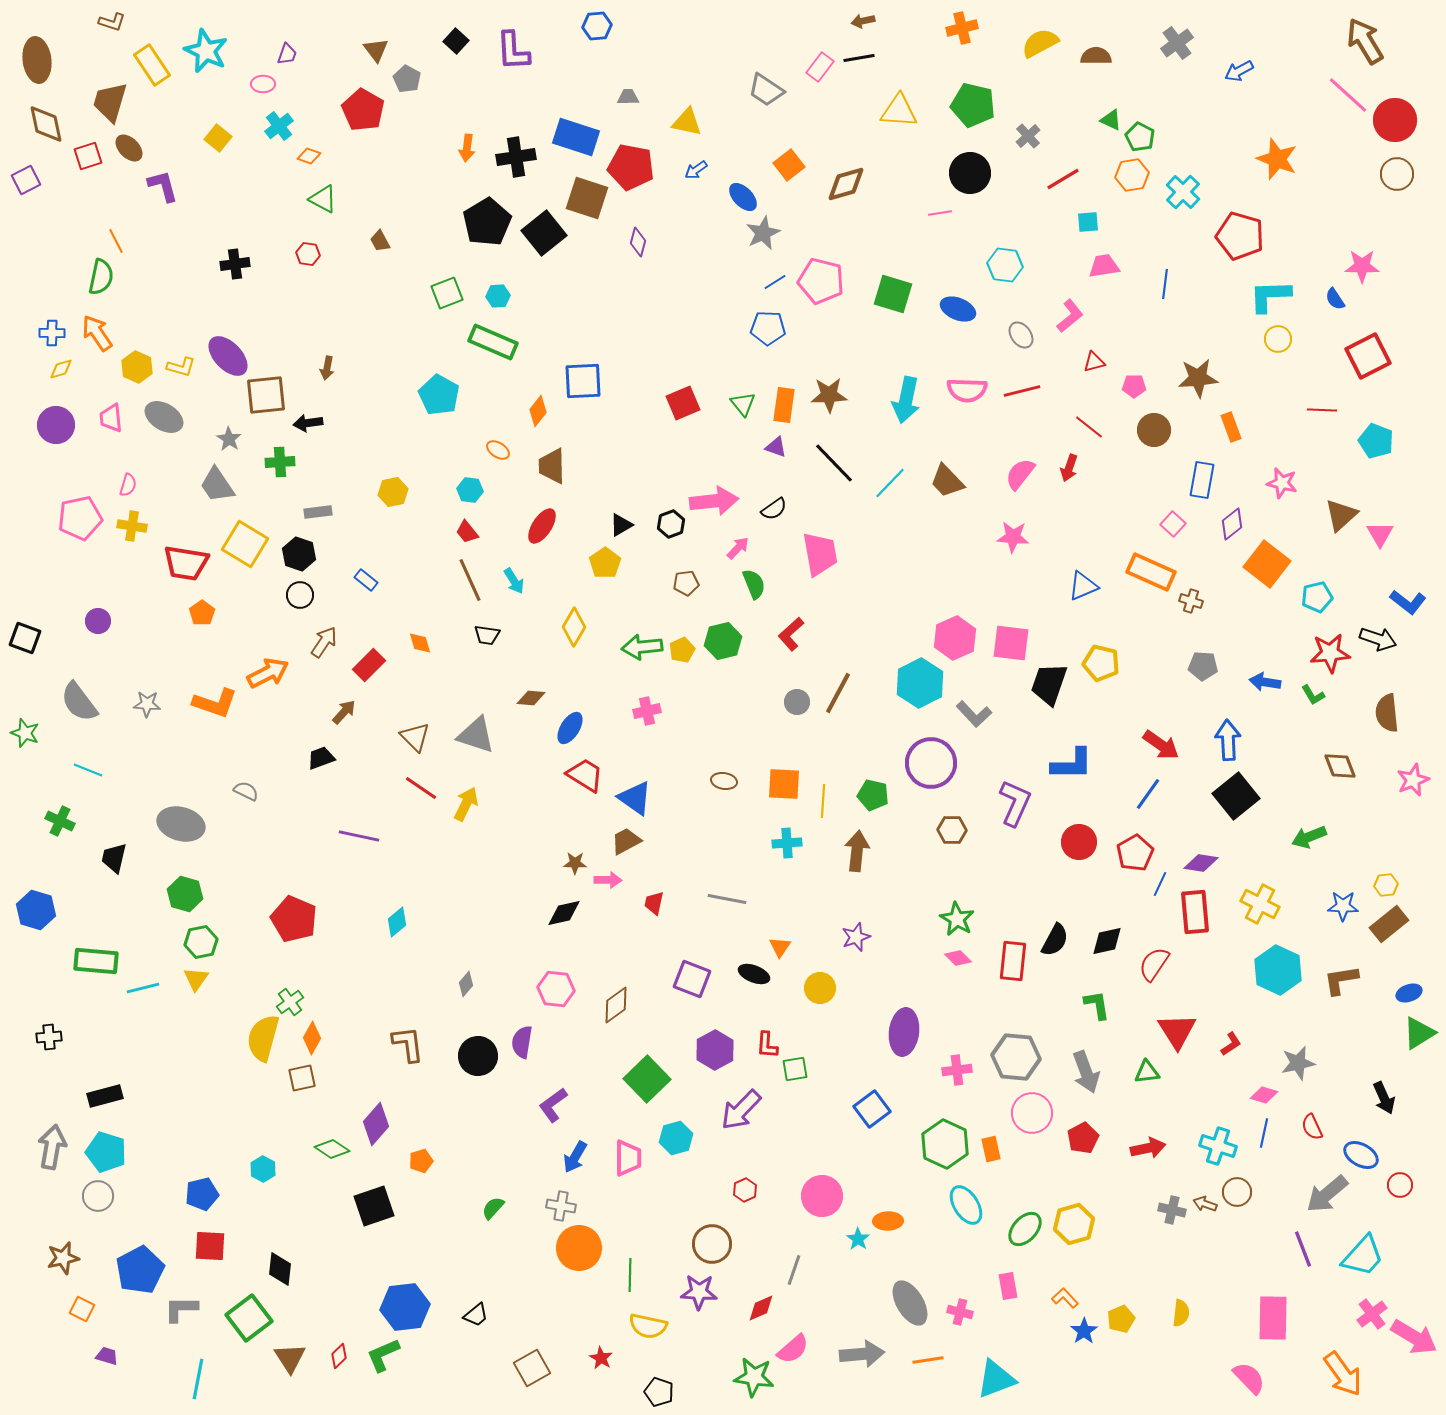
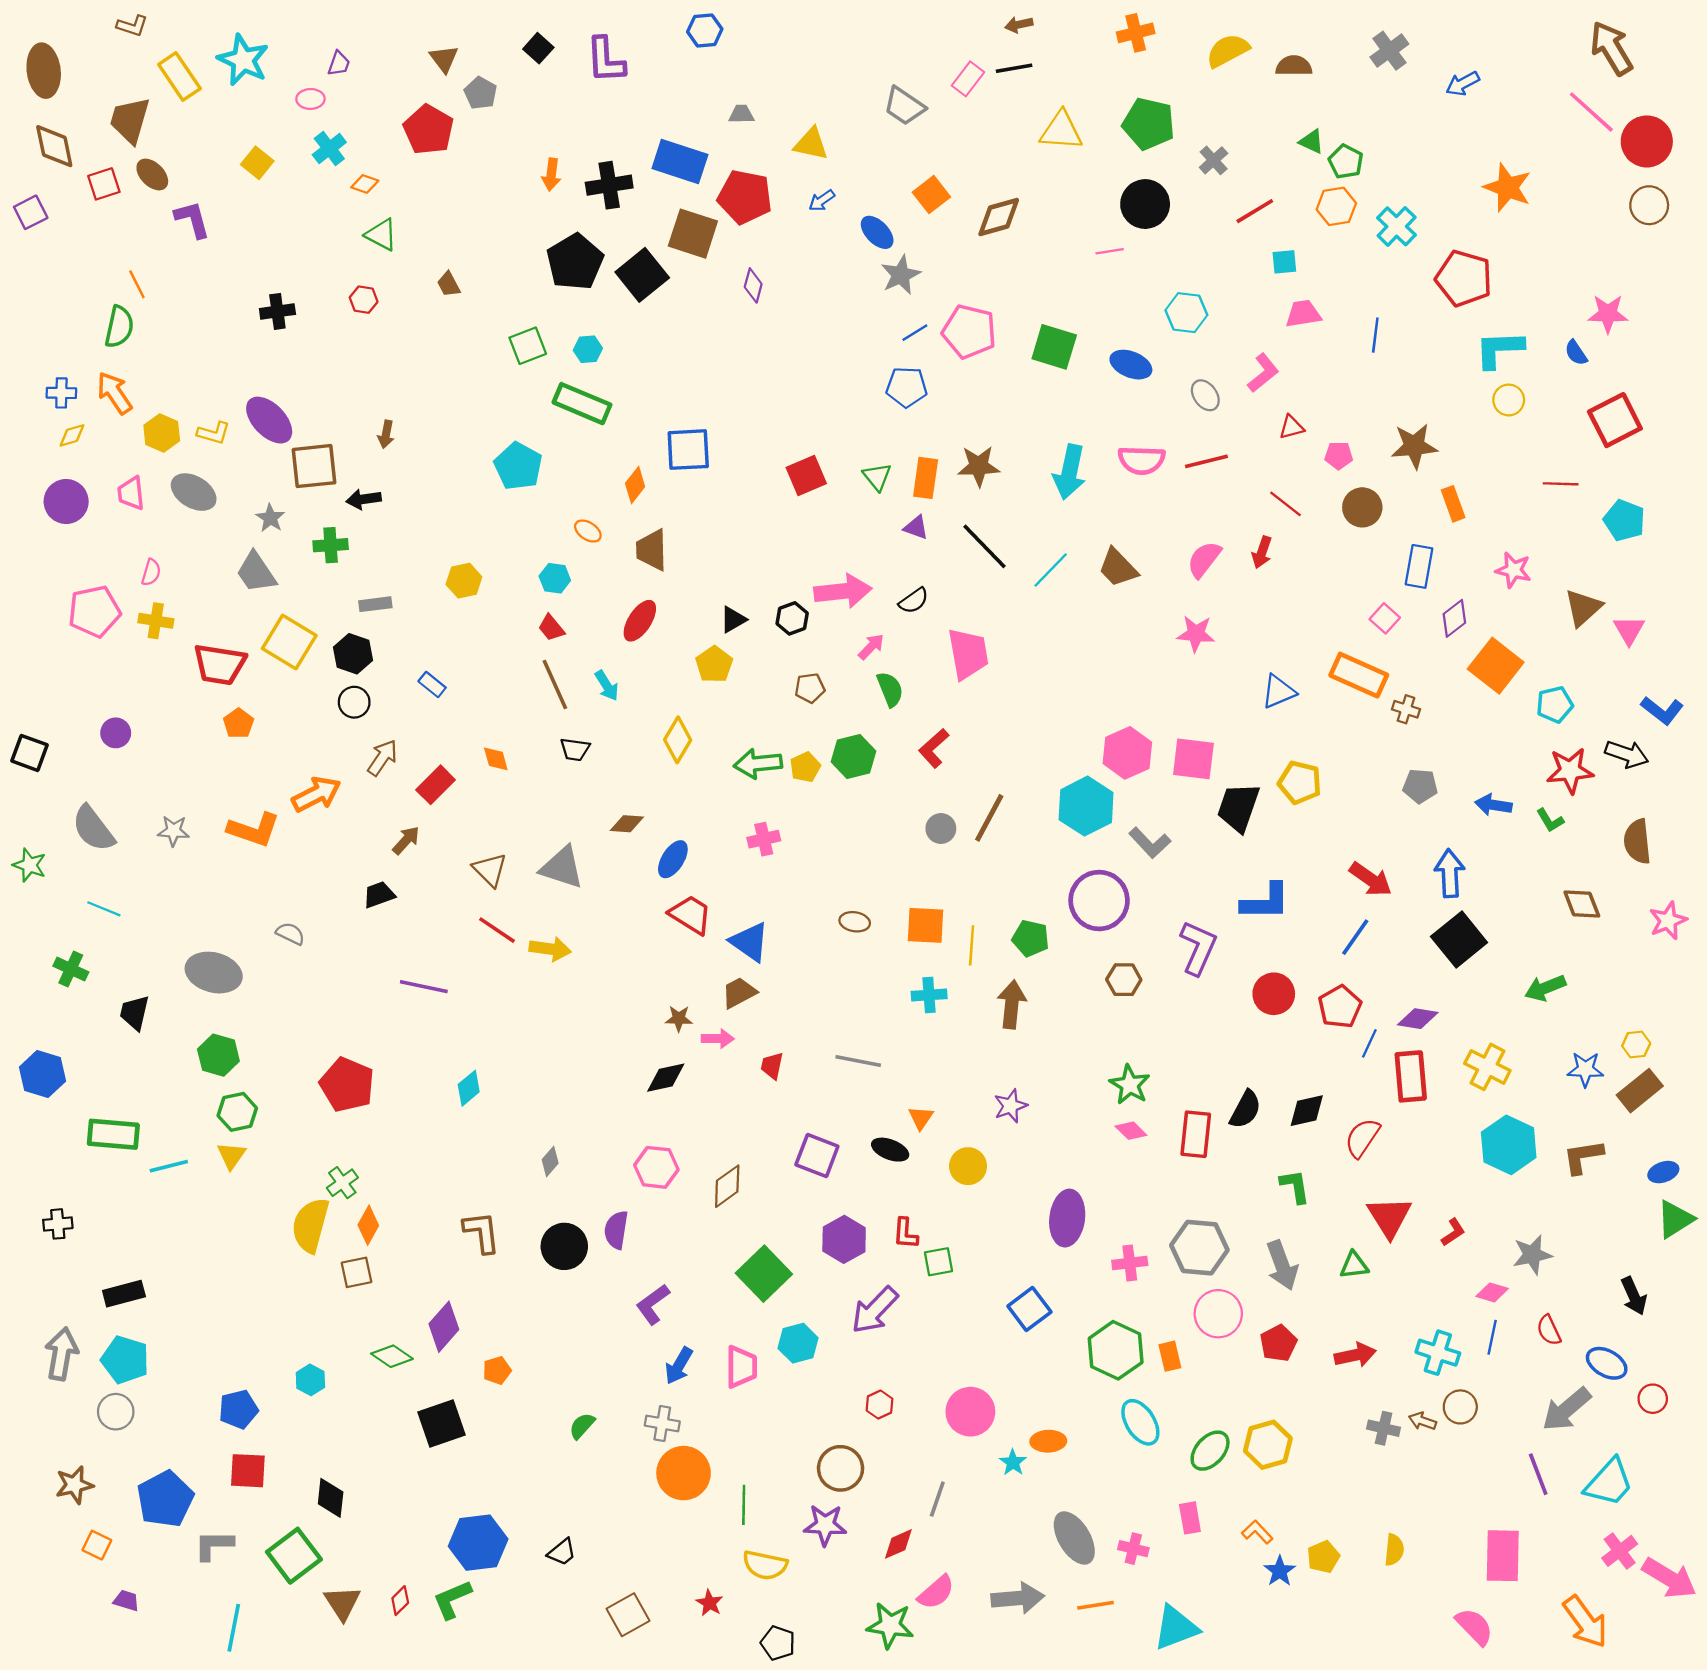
yellow arrow: (466, 804) -> (550, 949), turned 72

